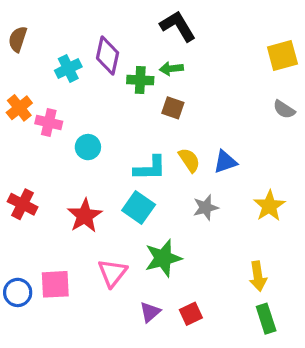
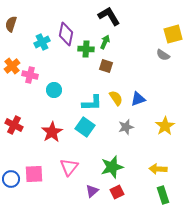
green arrow: (171, 69) -> (105, 42), turned 120
gray semicircle: (284, 109) -> (163, 55), moved
green star: (163, 258) -> (112, 167), moved
yellow arrow: (258, 276) -> (158, 169), turned 102

